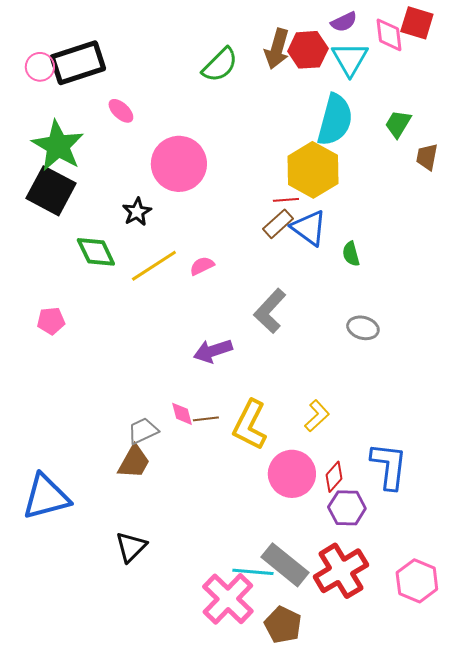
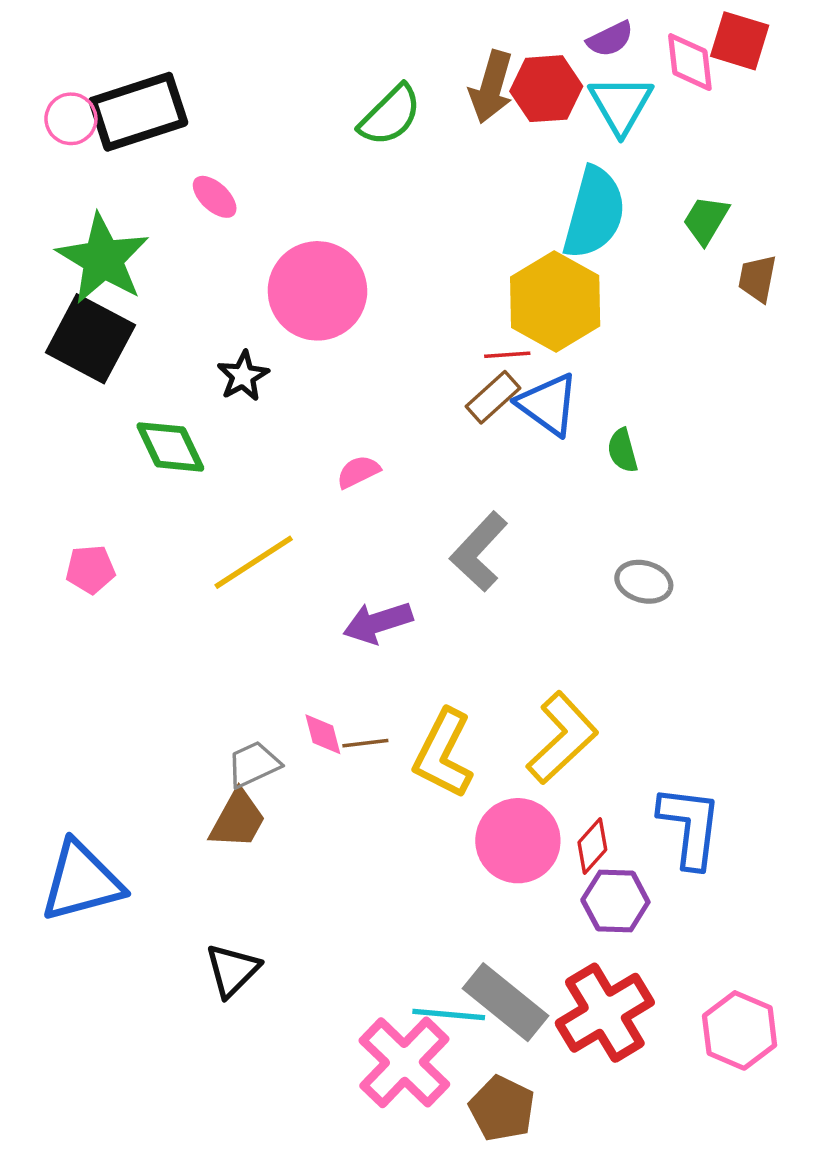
yellow line: (154, 266) -> (254, 562), moved
yellow L-shape: (317, 416) -> (562, 738), size x1.6

